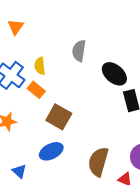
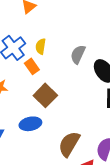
gray semicircle: (79, 51) -> (78, 54), moved

